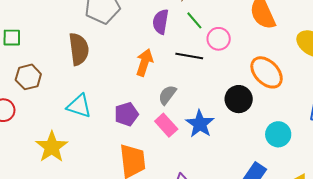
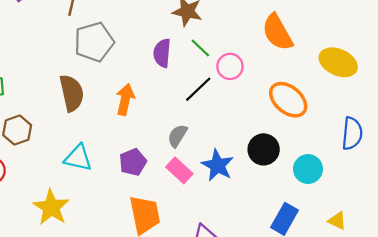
black line: (189, 56) -> (198, 89), turned -48
orange arrow: (144, 63) -> (125, 100), moved
black circle: (239, 99) -> (264, 149), moved

